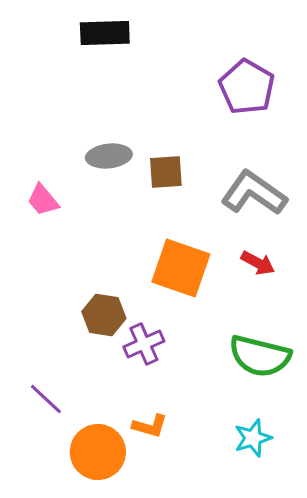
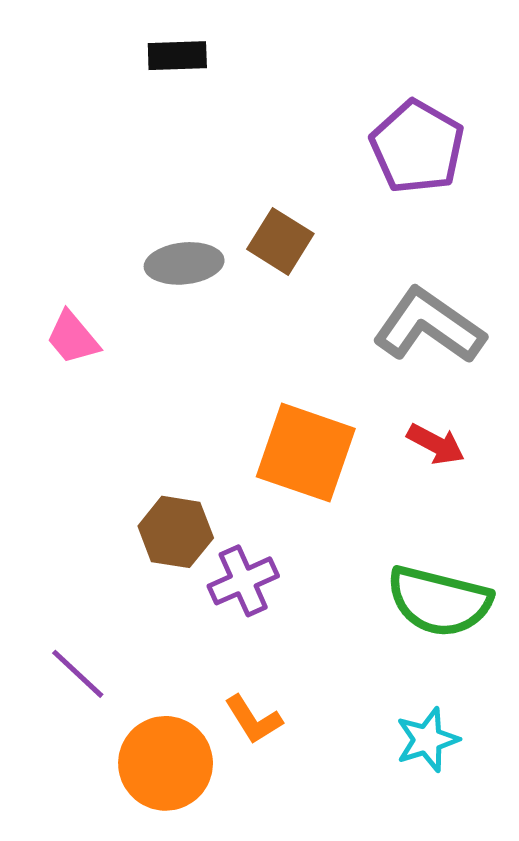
black rectangle: (105, 33) -> (177, 56), size x0.7
brown square: (166, 172) -> (280, 241), moved, turned 36
orange L-shape: (150, 426) -> (253, 719), turned 42

